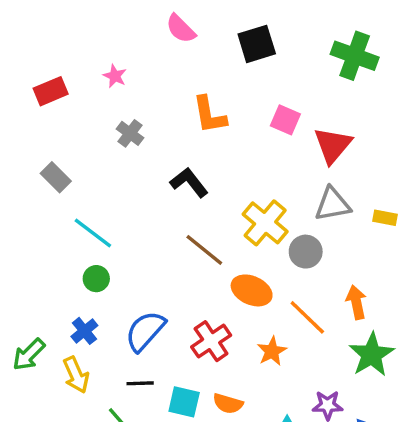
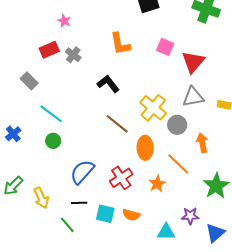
red rectangle: (51, 91) -> (49, 50), moved
orange ellipse: (252, 290) -> (145, 148), turned 65
orange arrow: (356, 302) -> (202, 143), moved
blue cross: (84, 331) -> (13, 134), moved

